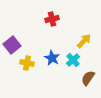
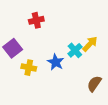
red cross: (52, 19) -> (36, 20), moved
cyan cross: (73, 60) -> (75, 50), moved

